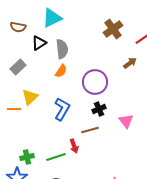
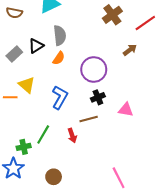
black triangle: (39, 43) -> (36, 46), moved
yellow triangle: (30, 97) -> (27, 85), turned -36
pink triangle: (126, 121) -> (126, 110), turned -42
green line: (56, 157) -> (43, 134), moved, turned -42

